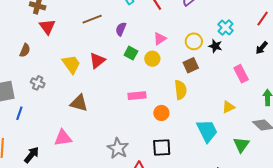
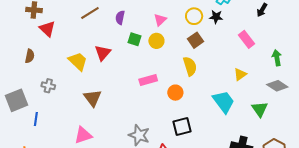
brown triangle: (79, 103) -> (92, 98), turned 48

